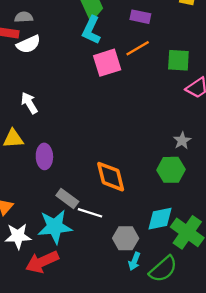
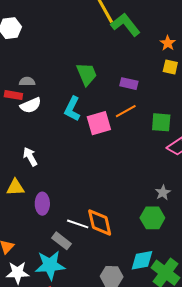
cyan L-shape: (91, 30) -> (72, 109), moved
white line: (90, 213) -> (78, 224), moved

